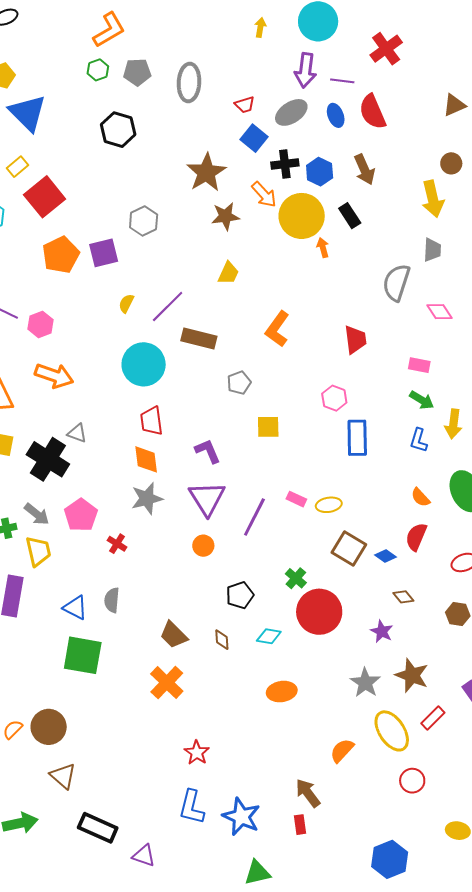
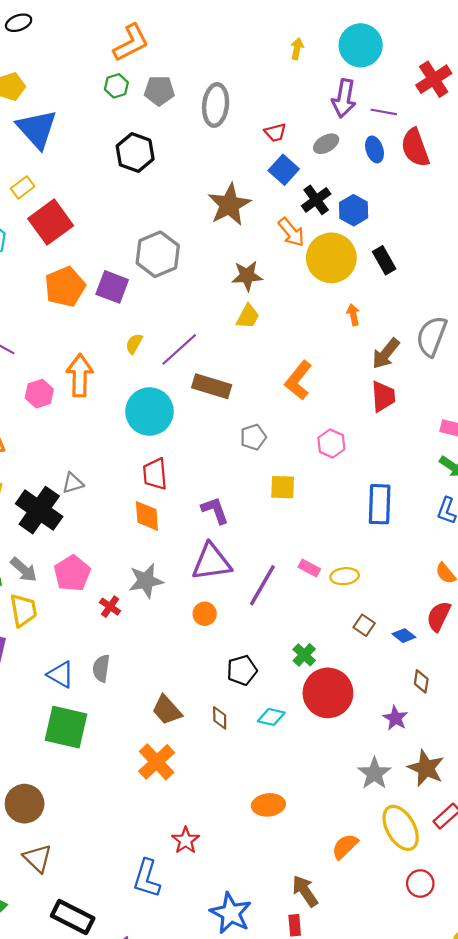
gray ellipse: (291, 112) -> (326, 144), size x0.7
black cross: (285, 164) -> (316, 200), turned -32
brown arrow: (364, 169) -> (386, 354), moved, turned 60
brown star: (225, 216) -> (247, 276), moved
gray hexagon: (144, 221) -> (158, 254), size x1.4
orange arrow: (323, 248) -> (353, 315), moved
purple square: (104, 253) -> (112, 287), turned 32
pink hexagon: (41, 324) -> (39, 394), moved
orange arrow: (54, 376) -> (80, 375), moved, turned -111
pink hexagon: (334, 398) -> (331, 443), moved
gray triangle: (77, 433) -> (73, 483), turned -40
gray star: (147, 498) -> (146, 581), moved
purple triangle: (207, 498) -> (211, 562), turned 51
brown square: (349, 548) -> (364, 625), size x0.6
brown diamond: (403, 597) -> (421, 681), turned 45
orange ellipse: (282, 692) -> (268, 805), moved
blue L-shape: (192, 807) -> (147, 878), moved

